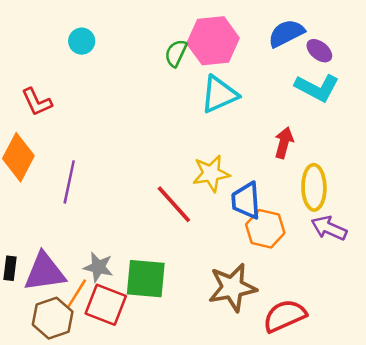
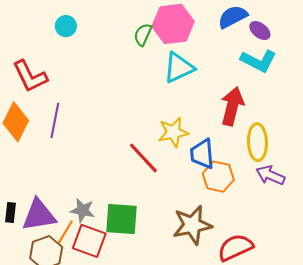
red L-shape: (37, 102) -> (30, 76), size x1.4
red arrow: (284, 143) -> (232, 106), size x1.5
purple line: (69, 182) -> (55, 120), moved

